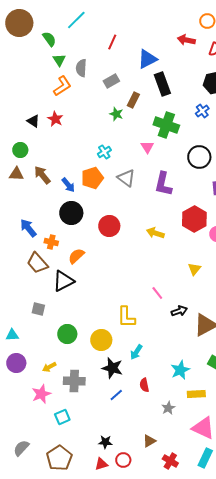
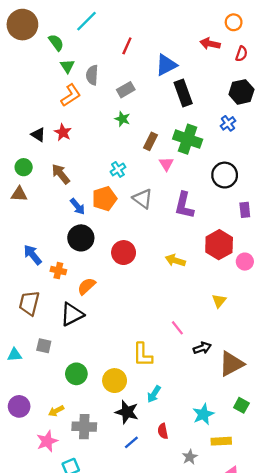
brown rectangle: (133, 100) -> (150, 141), moved
green star: (116, 114) -> (122, 119), moved
brown arrow: (42, 175) -> (61, 174), moved
brown trapezoid: (37, 263) -> (29, 303), moved, turned 55
cyan triangle: (12, 335) -> (15, 355), moved

